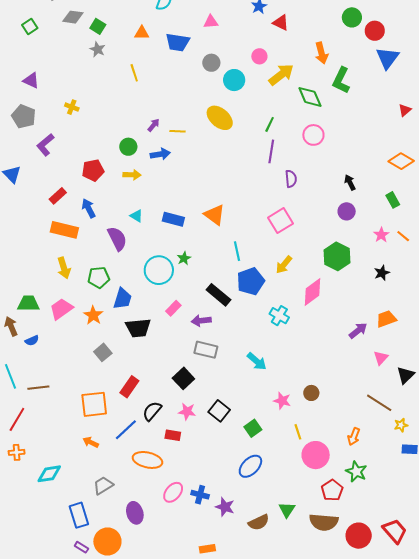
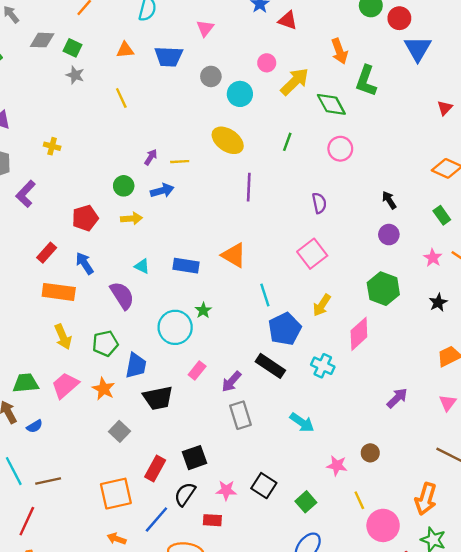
pink triangle: (211, 22) -> (205, 28), turned -42
purple line: (271, 151) -> (249, 187), moved
black rectangle: (219, 295) -> (270, 366), moved
purple arrow: (201, 321) -> (231, 382), turned -36
purple arrow: (358, 331) -> (397, 398), moved
gray rectangle: (206, 350) -> (241, 415), turned 65
black square: (183, 378) -> (195, 458), moved, turned 30
orange arrow: (354, 437) -> (426, 499), size x1.5

